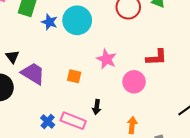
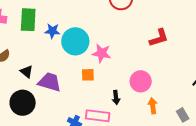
cyan circle: (77, 20) -> (75, 41), moved
pink star: (106, 59) -> (102, 53), moved
pink circle: (134, 82) -> (141, 81), moved

